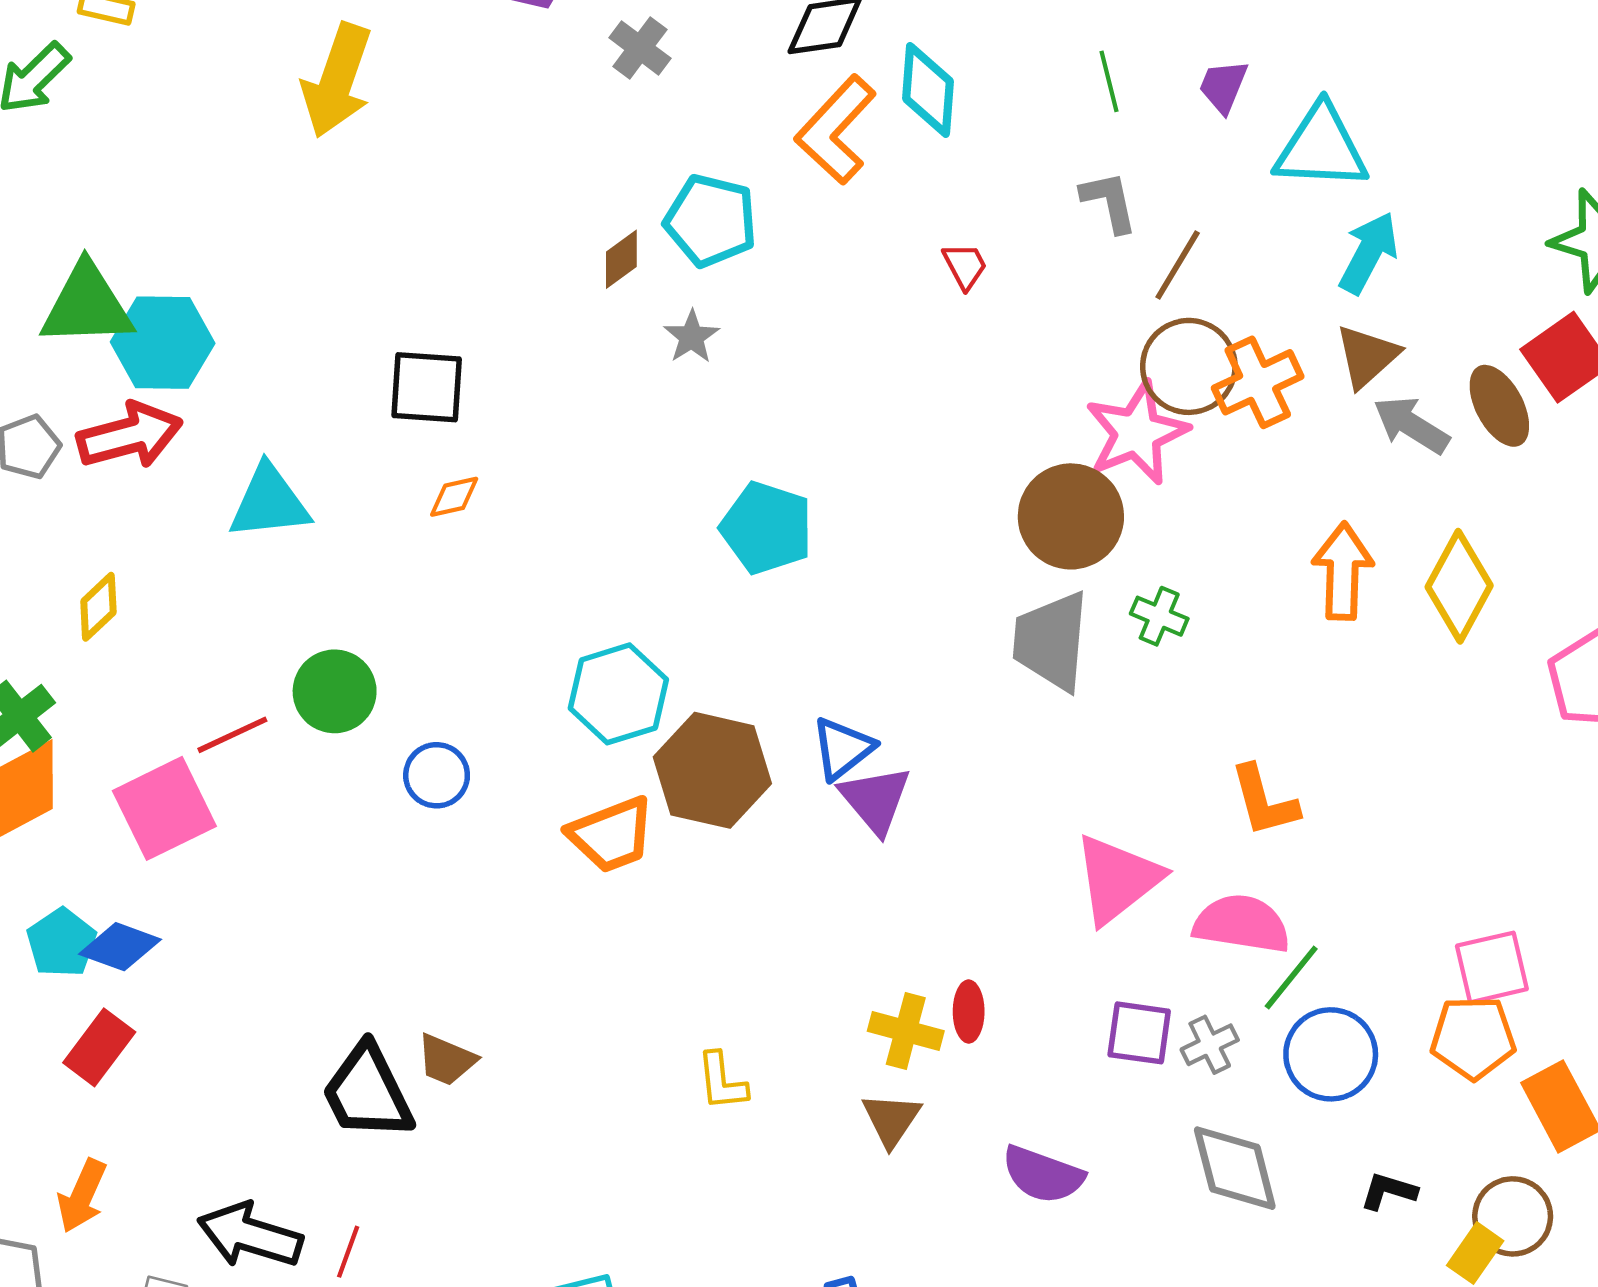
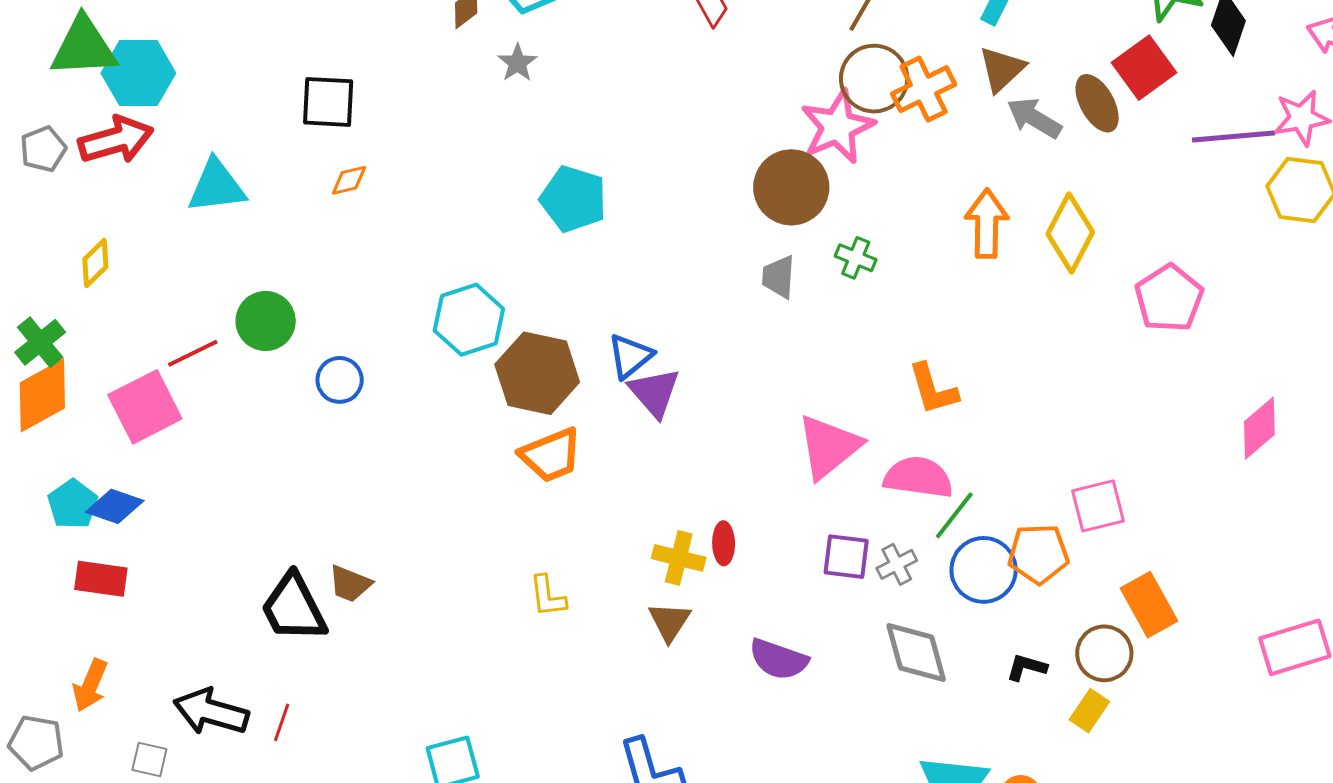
gray trapezoid: (1051, 641) -> (779, 277), size x0.6
orange trapezoid: (611, 835) -> (551, 455), moved
orange pentagon: (1473, 1038) -> (1038, 554), moved
red rectangle: (99, 1047) -> (101, 579), turned 62
brown circle: (1513, 1216) -> (1104, 653), moved

